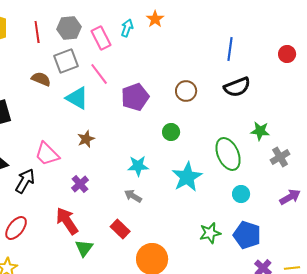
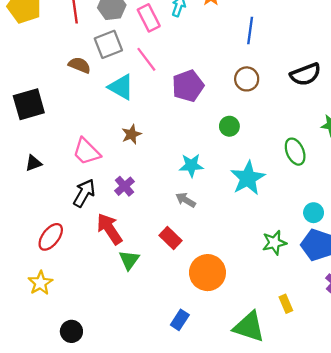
blue line: (230, 49) -> (250, 31), moved
green ellipse: (228, 154) -> (295, 152), size x0.7
black arrow: (25, 181) -> (84, 193), moved
cyan circle: (241, 194) -> (314, 213), moved

